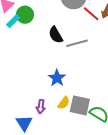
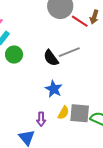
green circle: (25, 15) -> (14, 55), moved
black semicircle: (56, 35) -> (51, 58), moved

